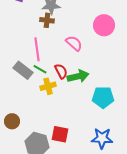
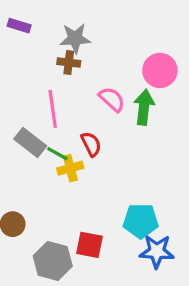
green line: (40, 69) -> (57, 154), moved
green arrow: (78, 76) -> (144, 107), moved, turned -70
cyan pentagon: (103, 97) -> (141, 221), moved

